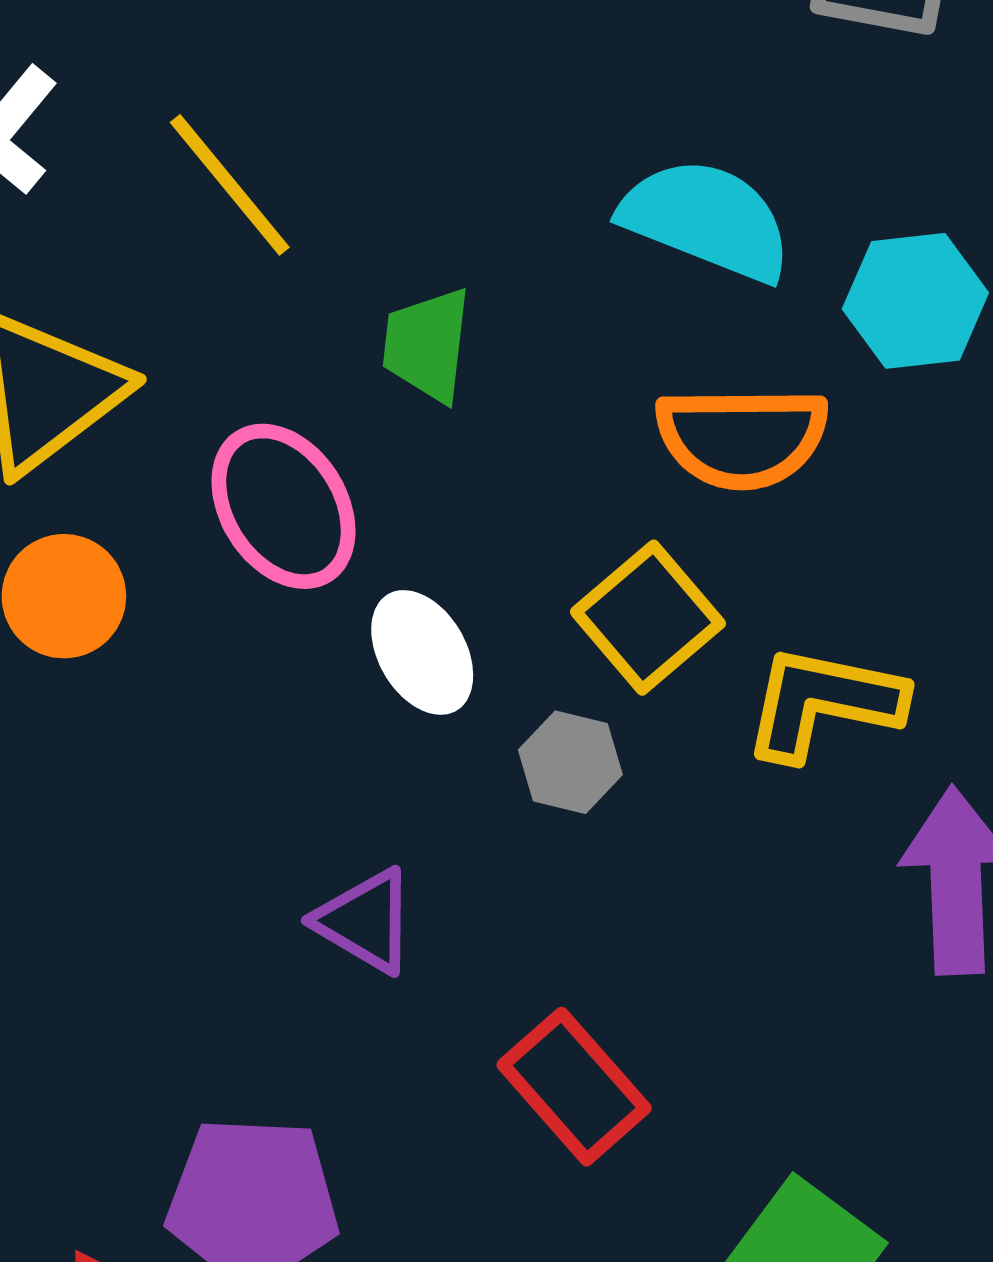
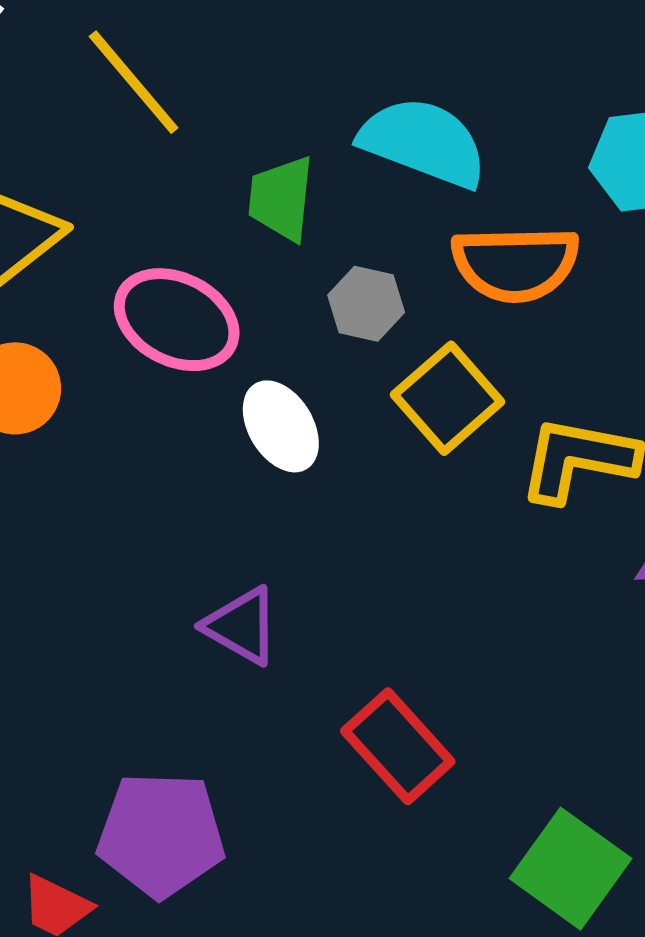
cyan semicircle: (707, 220) -> (423, 142), moved
pink ellipse: (283, 506) -> (177, 320), turned -30
gray hexagon: (570, 762) -> (366, 304), moved

